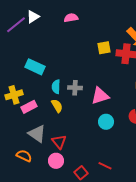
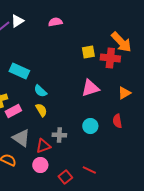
cyan semicircle: (56, 87) -> (40, 91), turned -48
gray cross: (75, 88) -> (59, 135), moved
pink triangle: (100, 96) -> (90, 88), moved
red triangle: (59, 142) -> (43, 146), turned 49

